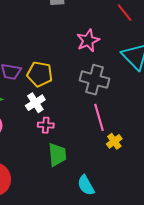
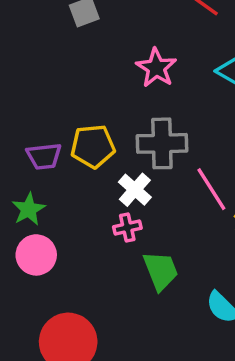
gray cross: (94, 80) -> (162, 143), moved
white cross: (35, 103) -> (135, 190), moved

